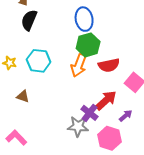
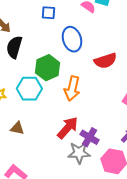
green hexagon: (88, 45) -> (47, 68), moved
red semicircle: (109, 65) -> (105, 61), moved
red arrow: (106, 100) -> (68, 128), moved

